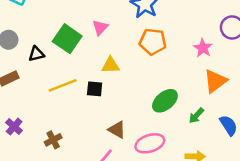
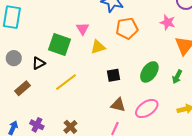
yellow triangle: (111, 65) -> (98, 47), moved
black square: (95, 89) -> (114, 75), moved

